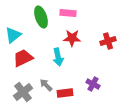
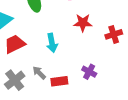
red star: (72, 38) -> (83, 23), moved
red cross: (108, 41) -> (114, 34), moved

